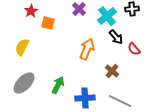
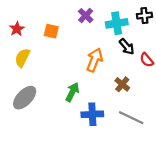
red star: (31, 11) -> (17, 29), moved
cyan cross: (107, 16) -> (117, 23), turned 30
green arrow: (58, 85) -> (72, 92), moved

